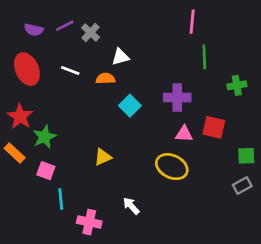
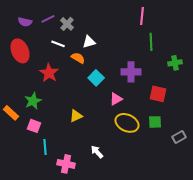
white line: (70, 70) -> (58, 44), moved
orange semicircle: (105, 79) -> (78, 58), turned 32
red star: (20, 116) -> (49, 73), moved
pink triangle: (184, 134) -> (116, 99), moved, turned -32
green square: (246, 156) -> (155, 122), moved

